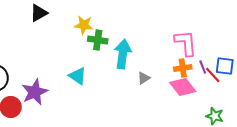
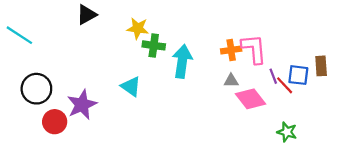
orange cross: (183, 68) -> (231, 50), moved
gray triangle: (144, 78) -> (231, 81), moved, turned 32

